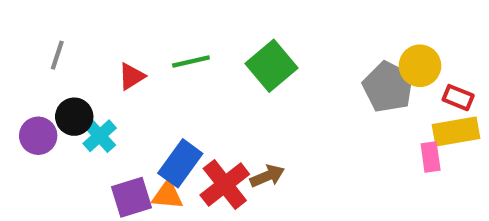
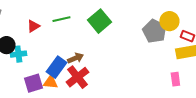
cyan cross: (100, 136) -> (18, 54), turned 35
pink rectangle: (431, 157) -> (175, 79), moved
brown arrow: (267, 176) -> (75, 58), moved

